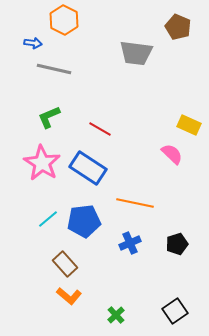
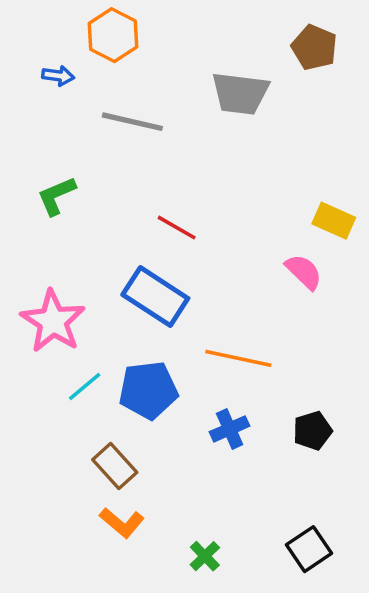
gray line: (54, 69) -> (132, 122), moved
green L-shape: (49, 117) -> (56, 196), moved
pink star: (42, 163) -> (53, 321), moved

